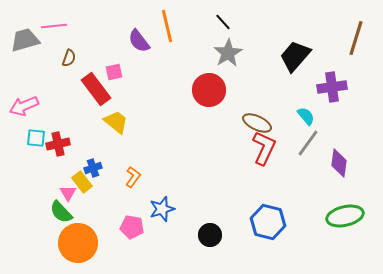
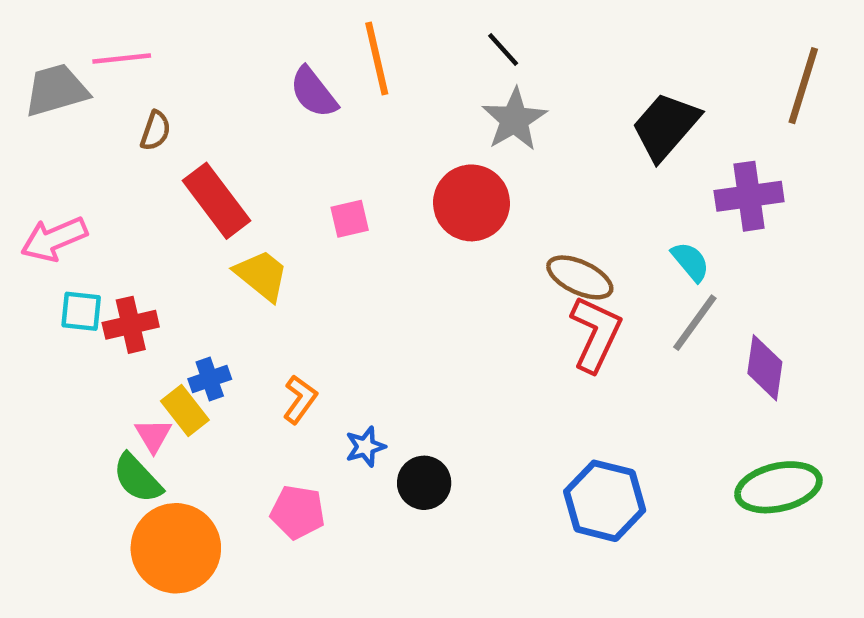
pink square: (114, 72) -> (350, 219), moved
blue star: (162, 209) -> (365, 447), moved, size x0.7
black circle: (210, 235) -> (424, 483), moved

